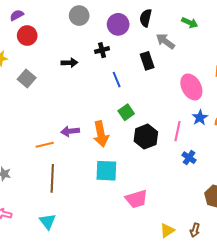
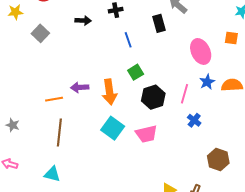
cyan square: (106, 171) -> (113, 128), turned 30
pink trapezoid: (136, 199) -> (146, 134), moved
cyan triangle: (48, 221) -> (52, 174), turned -42

